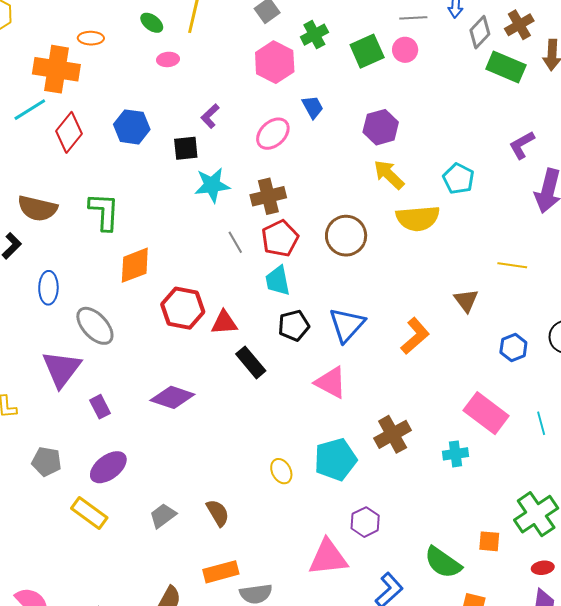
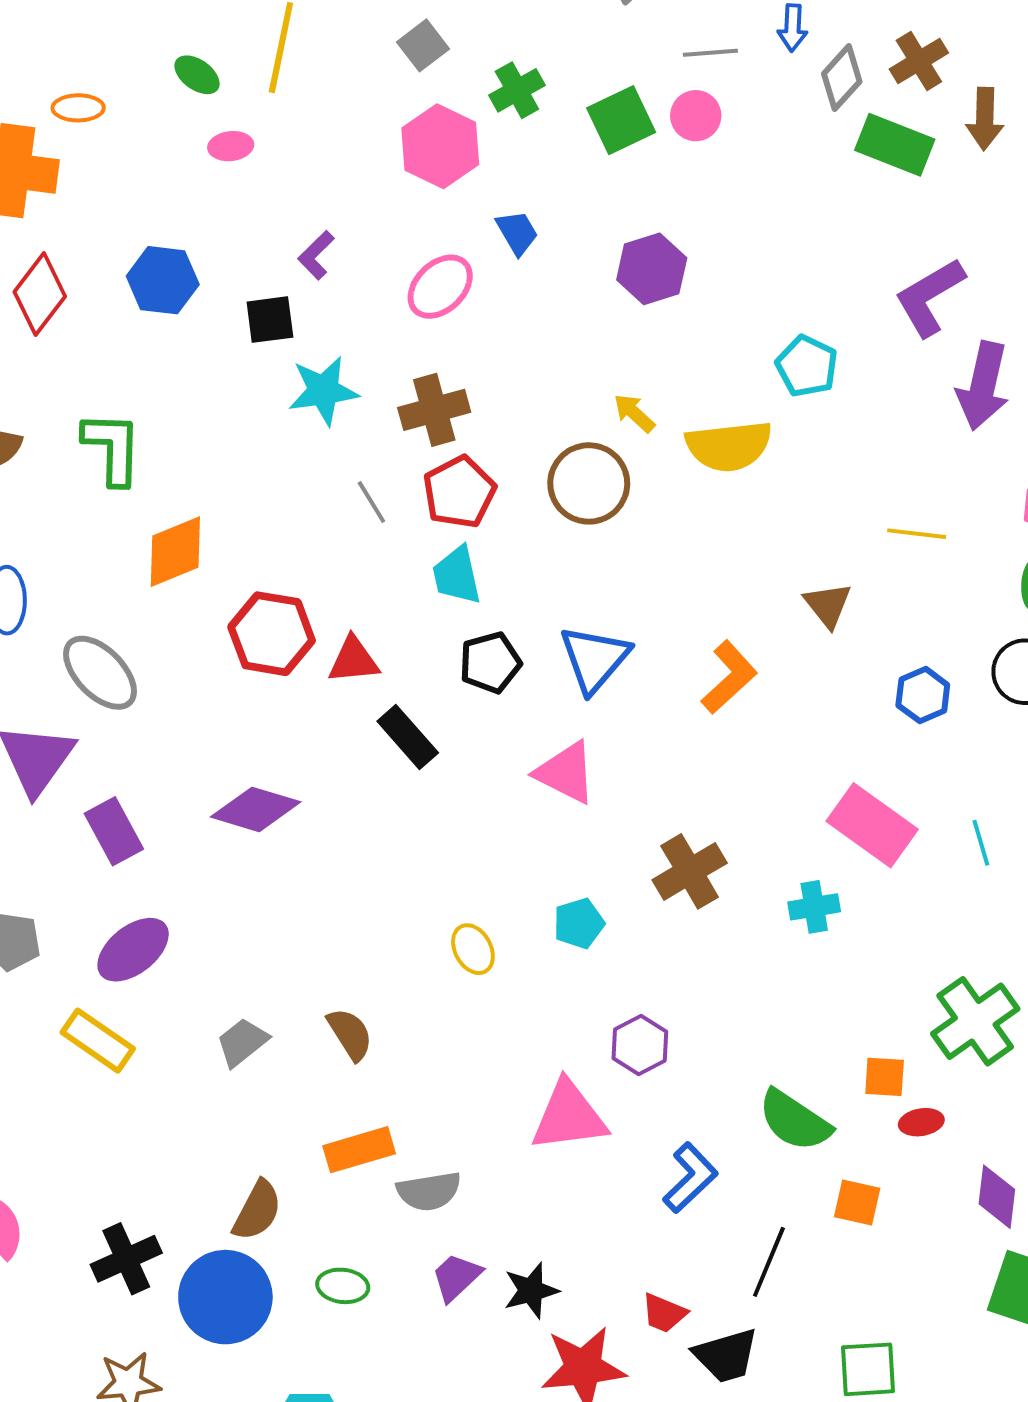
purple L-shape: (522, 145) -> (930, 297), size x1.4
yellow arrow: (389, 175) -> (634, 413), moved, size x0.7
purple rectangle: (100, 407) -> (114, 831), size x1.4
cyan pentagon: (335, 459) -> (579, 923), size x0.6
red ellipse: (543, 568) -> (921, 1122), moved

